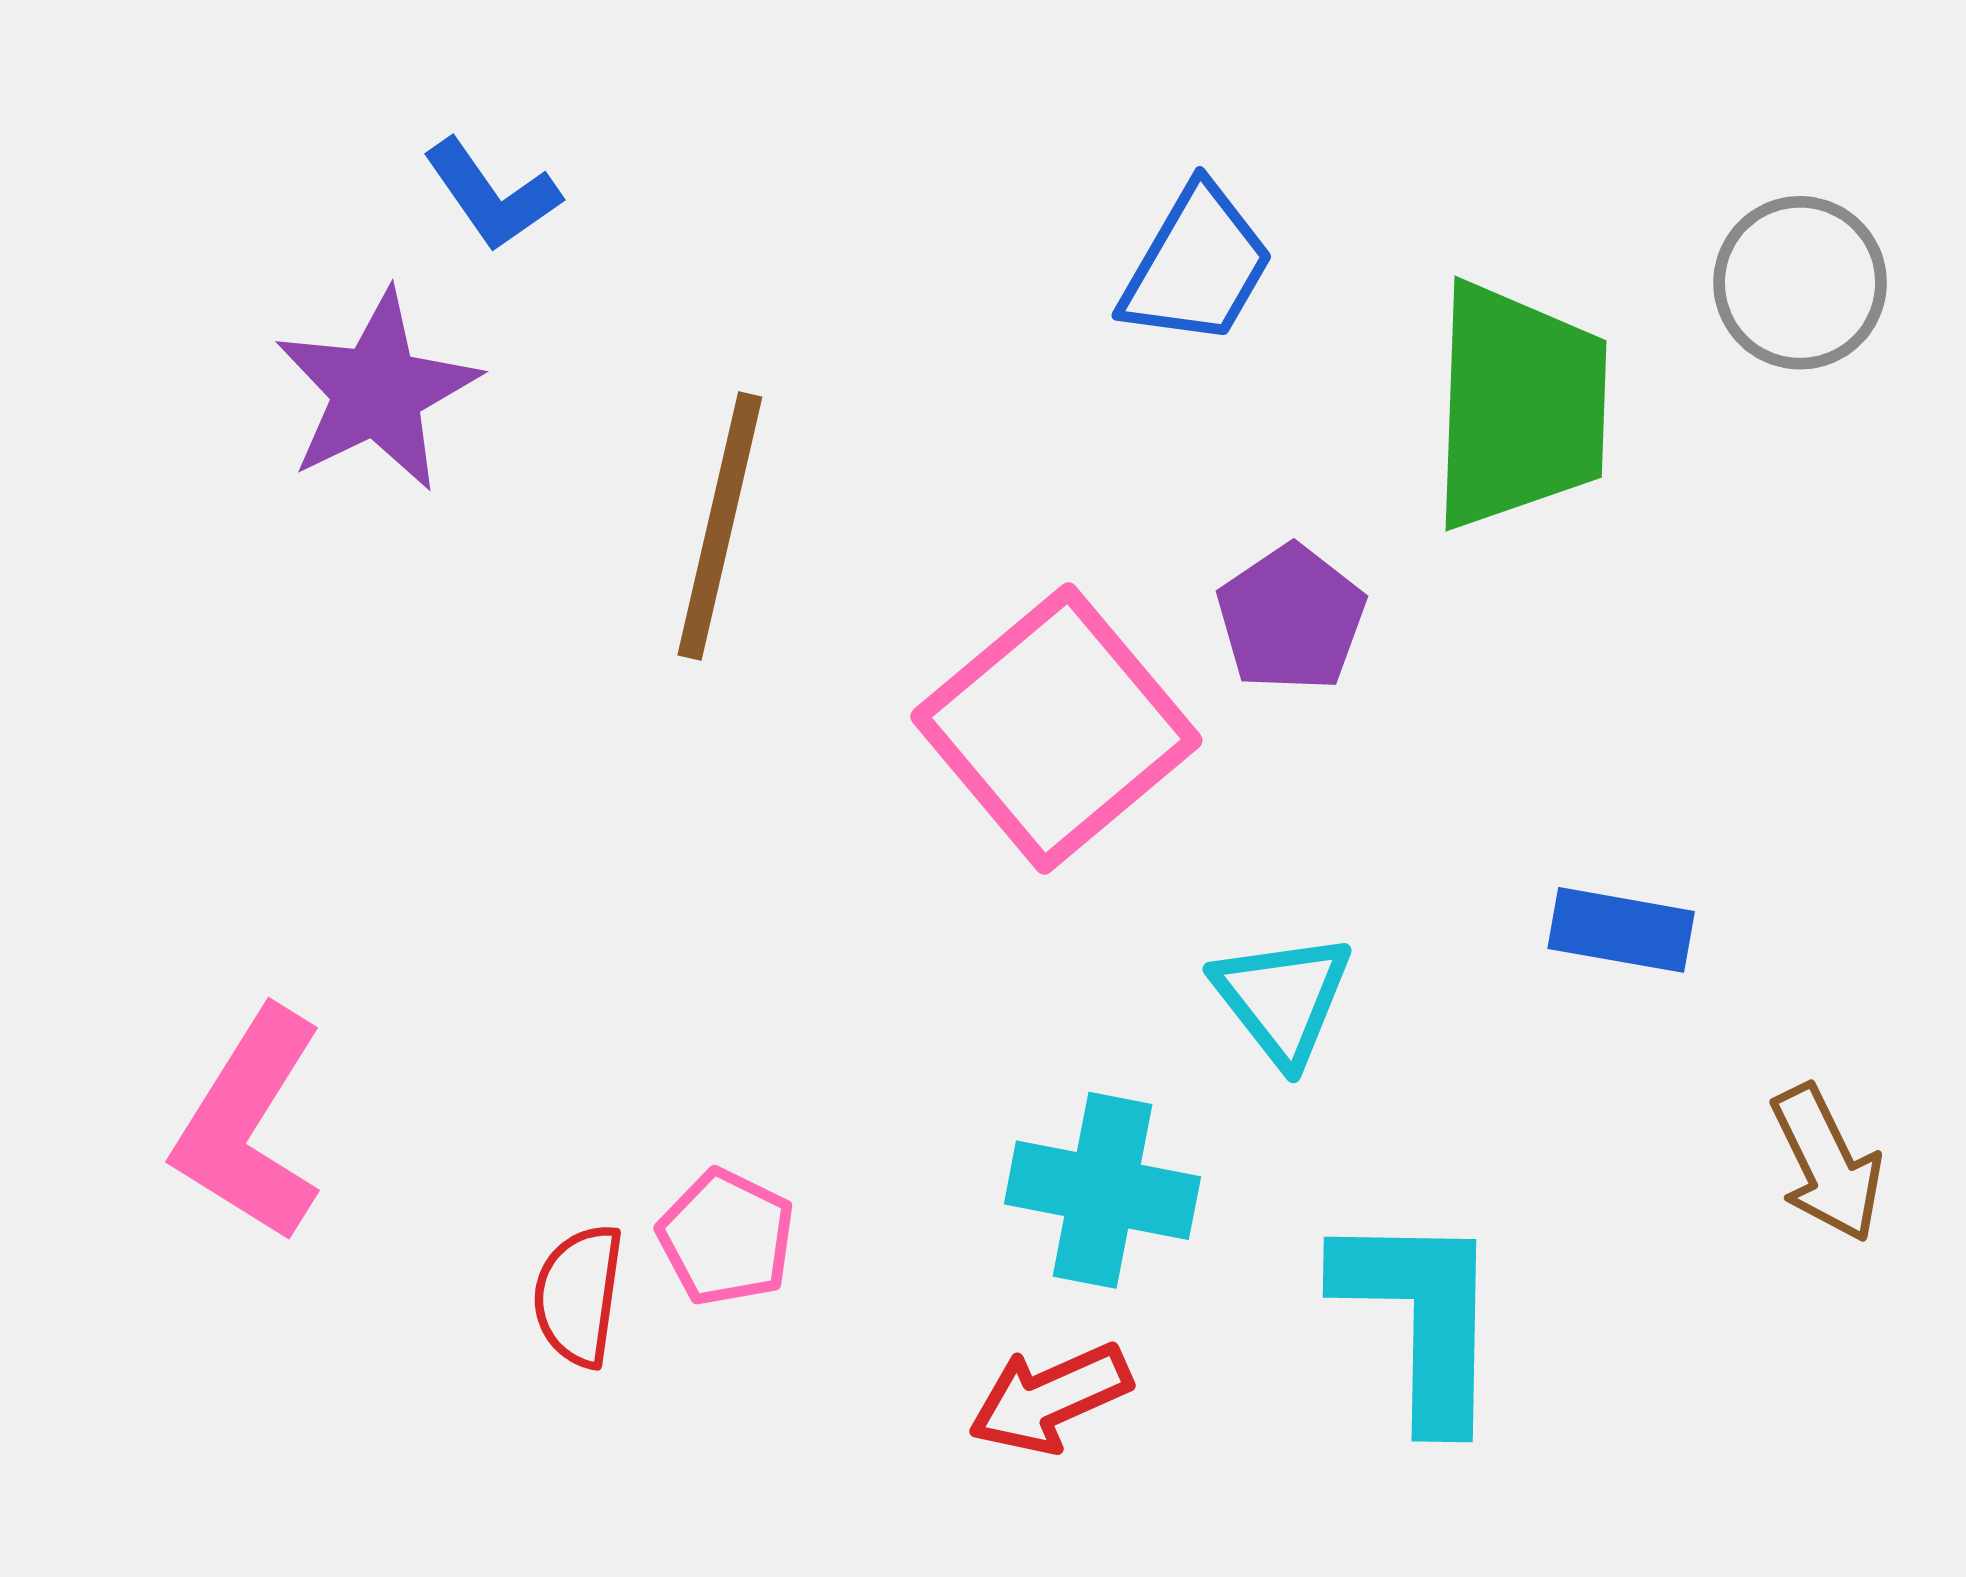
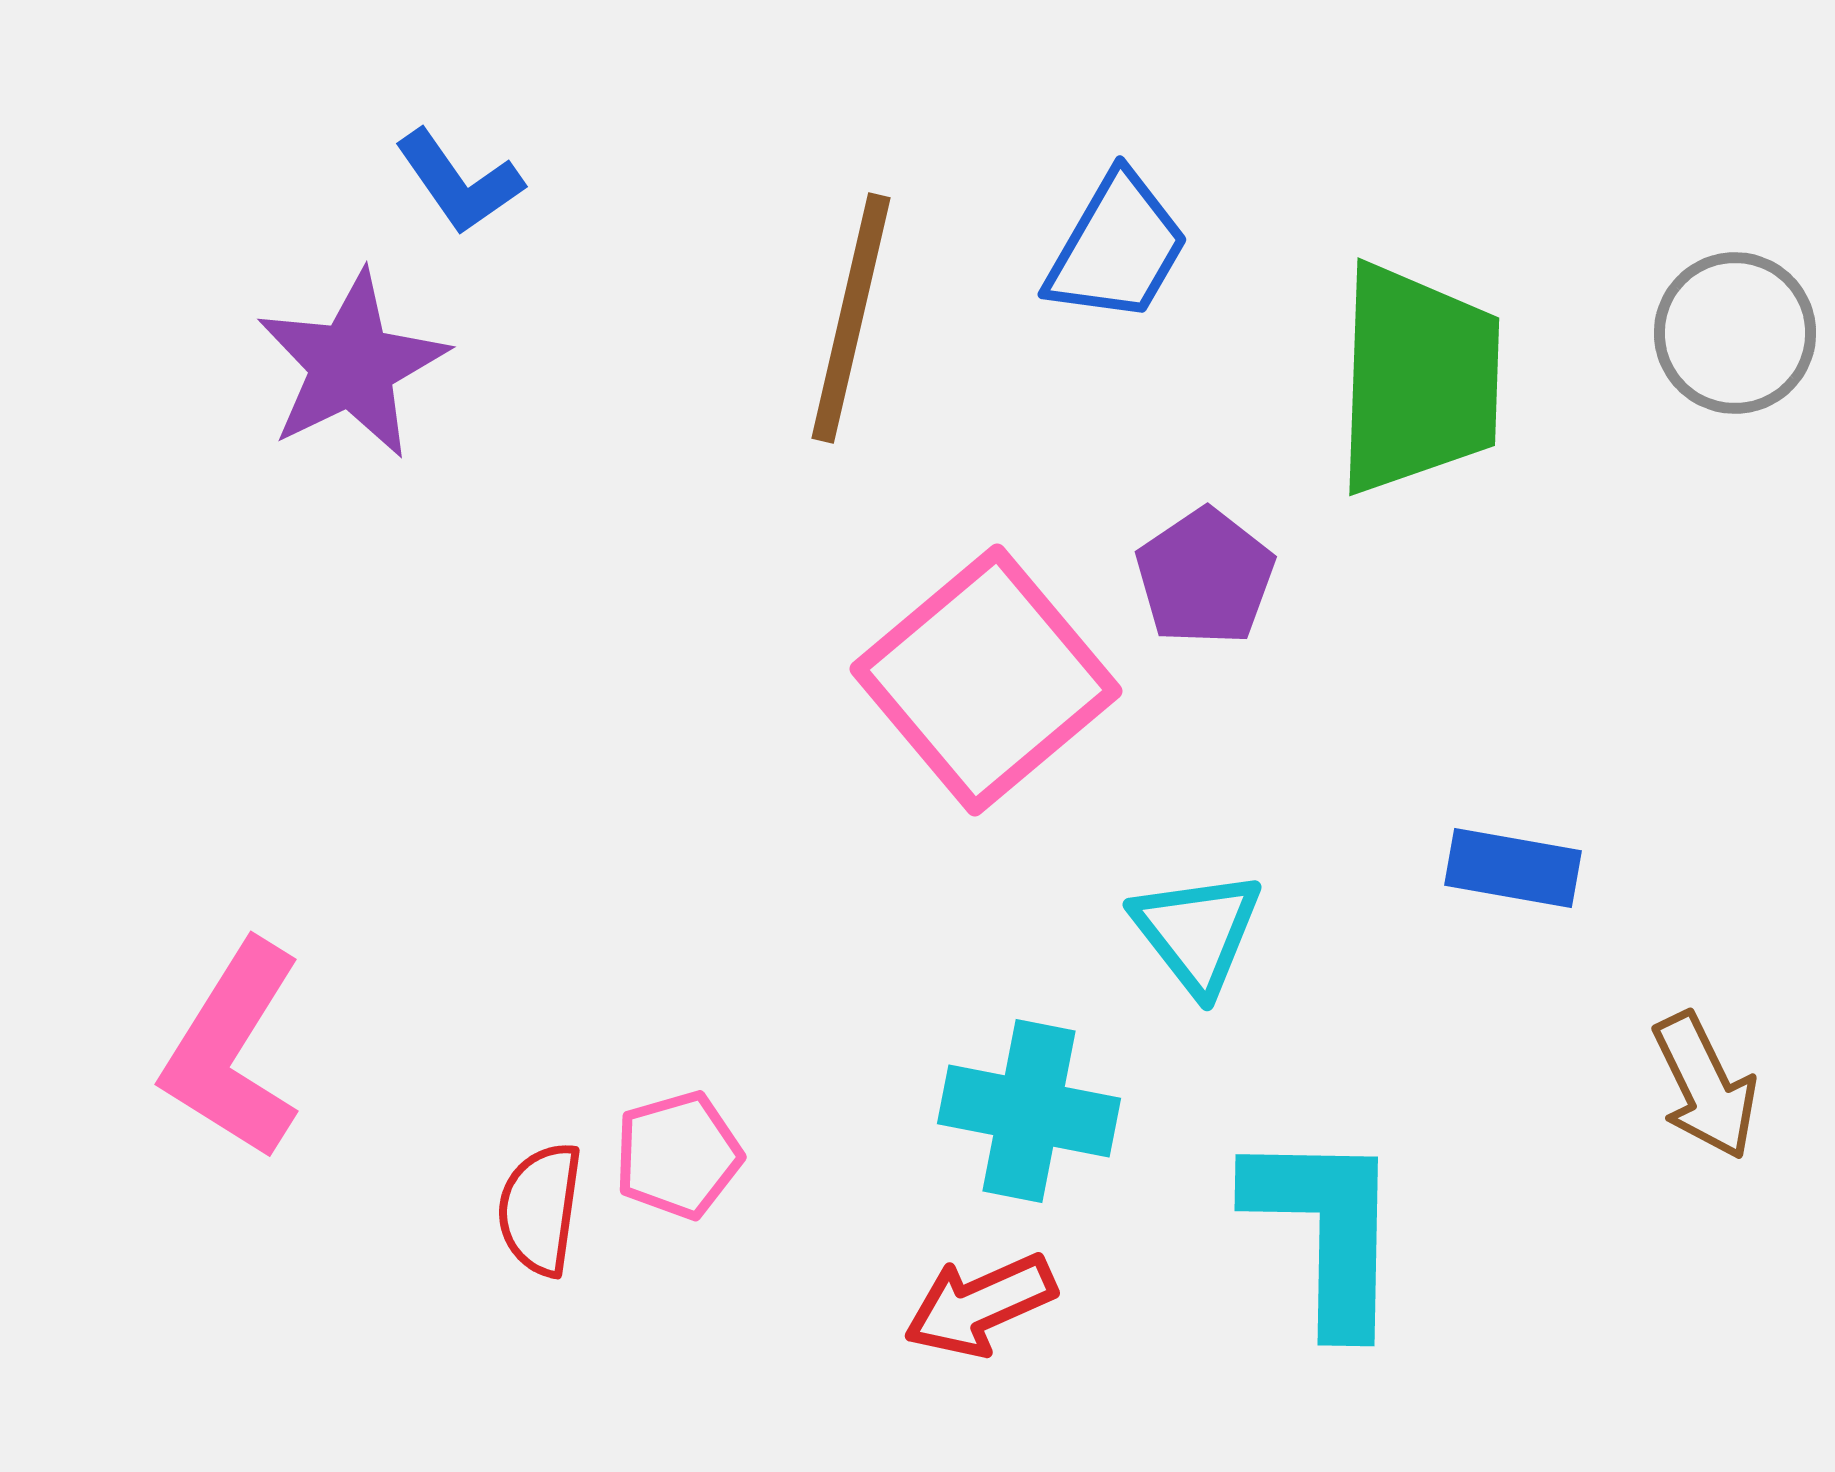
gray circle: (1800, 283) -> (1735, 333), moved
brown line: (720, 526) -> (851, 318), moved
pink pentagon: (726, 1237) -> (678, 1155), turned 30

